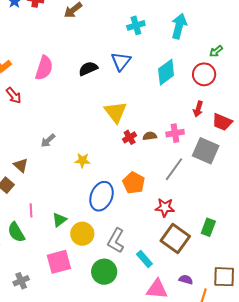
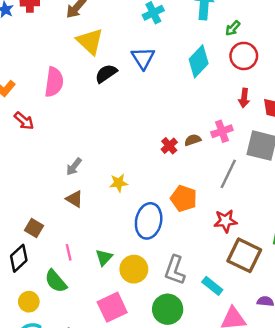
green arrow: (216, 51) -> (233, 28), moved
yellow triangle: (116, 112) -> (90, 41), moved
brown triangle: (21, 165) -> (75, 199), moved

